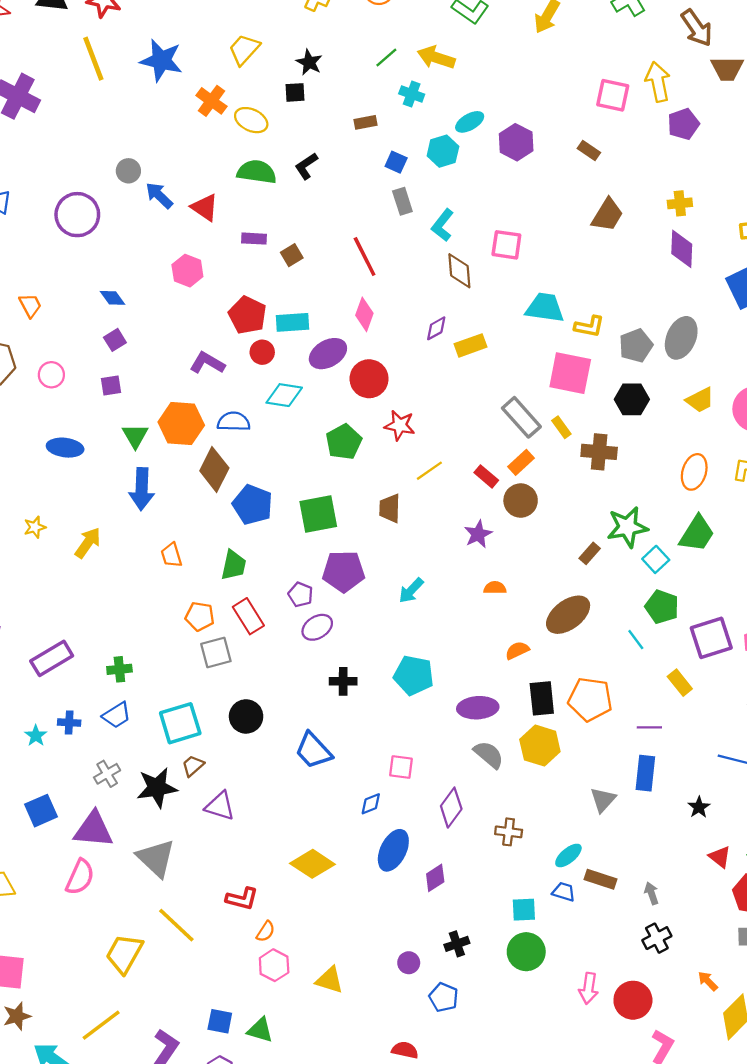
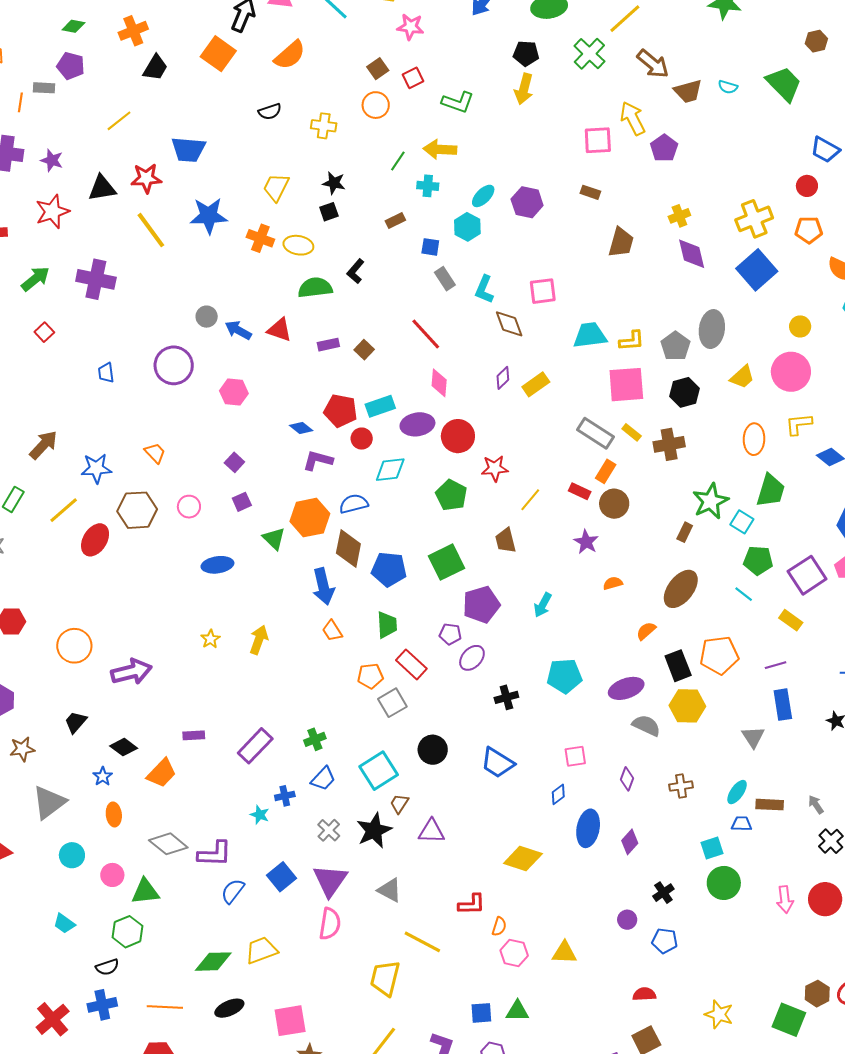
pink hexagon: (187, 271) -> (234, 392), moved
blue diamond: (112, 298) -> (301, 428), moved
purple ellipse: (328, 354) -> (417, 424), turned 36
blue arrow: (142, 489) -> (323, 587), moved
purple diamond: (451, 808) -> (627, 779), size x0.7
purple triangle: (93, 829) -> (330, 880), turned -45
gray triangle: (156, 858) -> (390, 890), size x0.7

